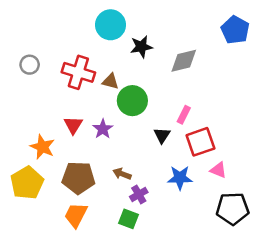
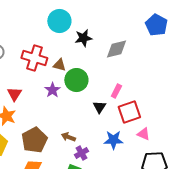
red triangle: (73, 125) -> (14, 94), moved
purple star: (103, 129) -> (52, 90), moved
brown pentagon: (78, 178) -> (34, 140), turned -30

